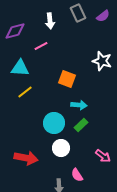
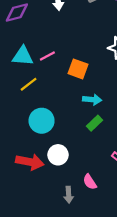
pink line: (41, 46) -> (47, 56), moved
cyan circle: (54, 123) -> (42, 121), moved
white circle: (61, 148) -> (58, 155), moved

